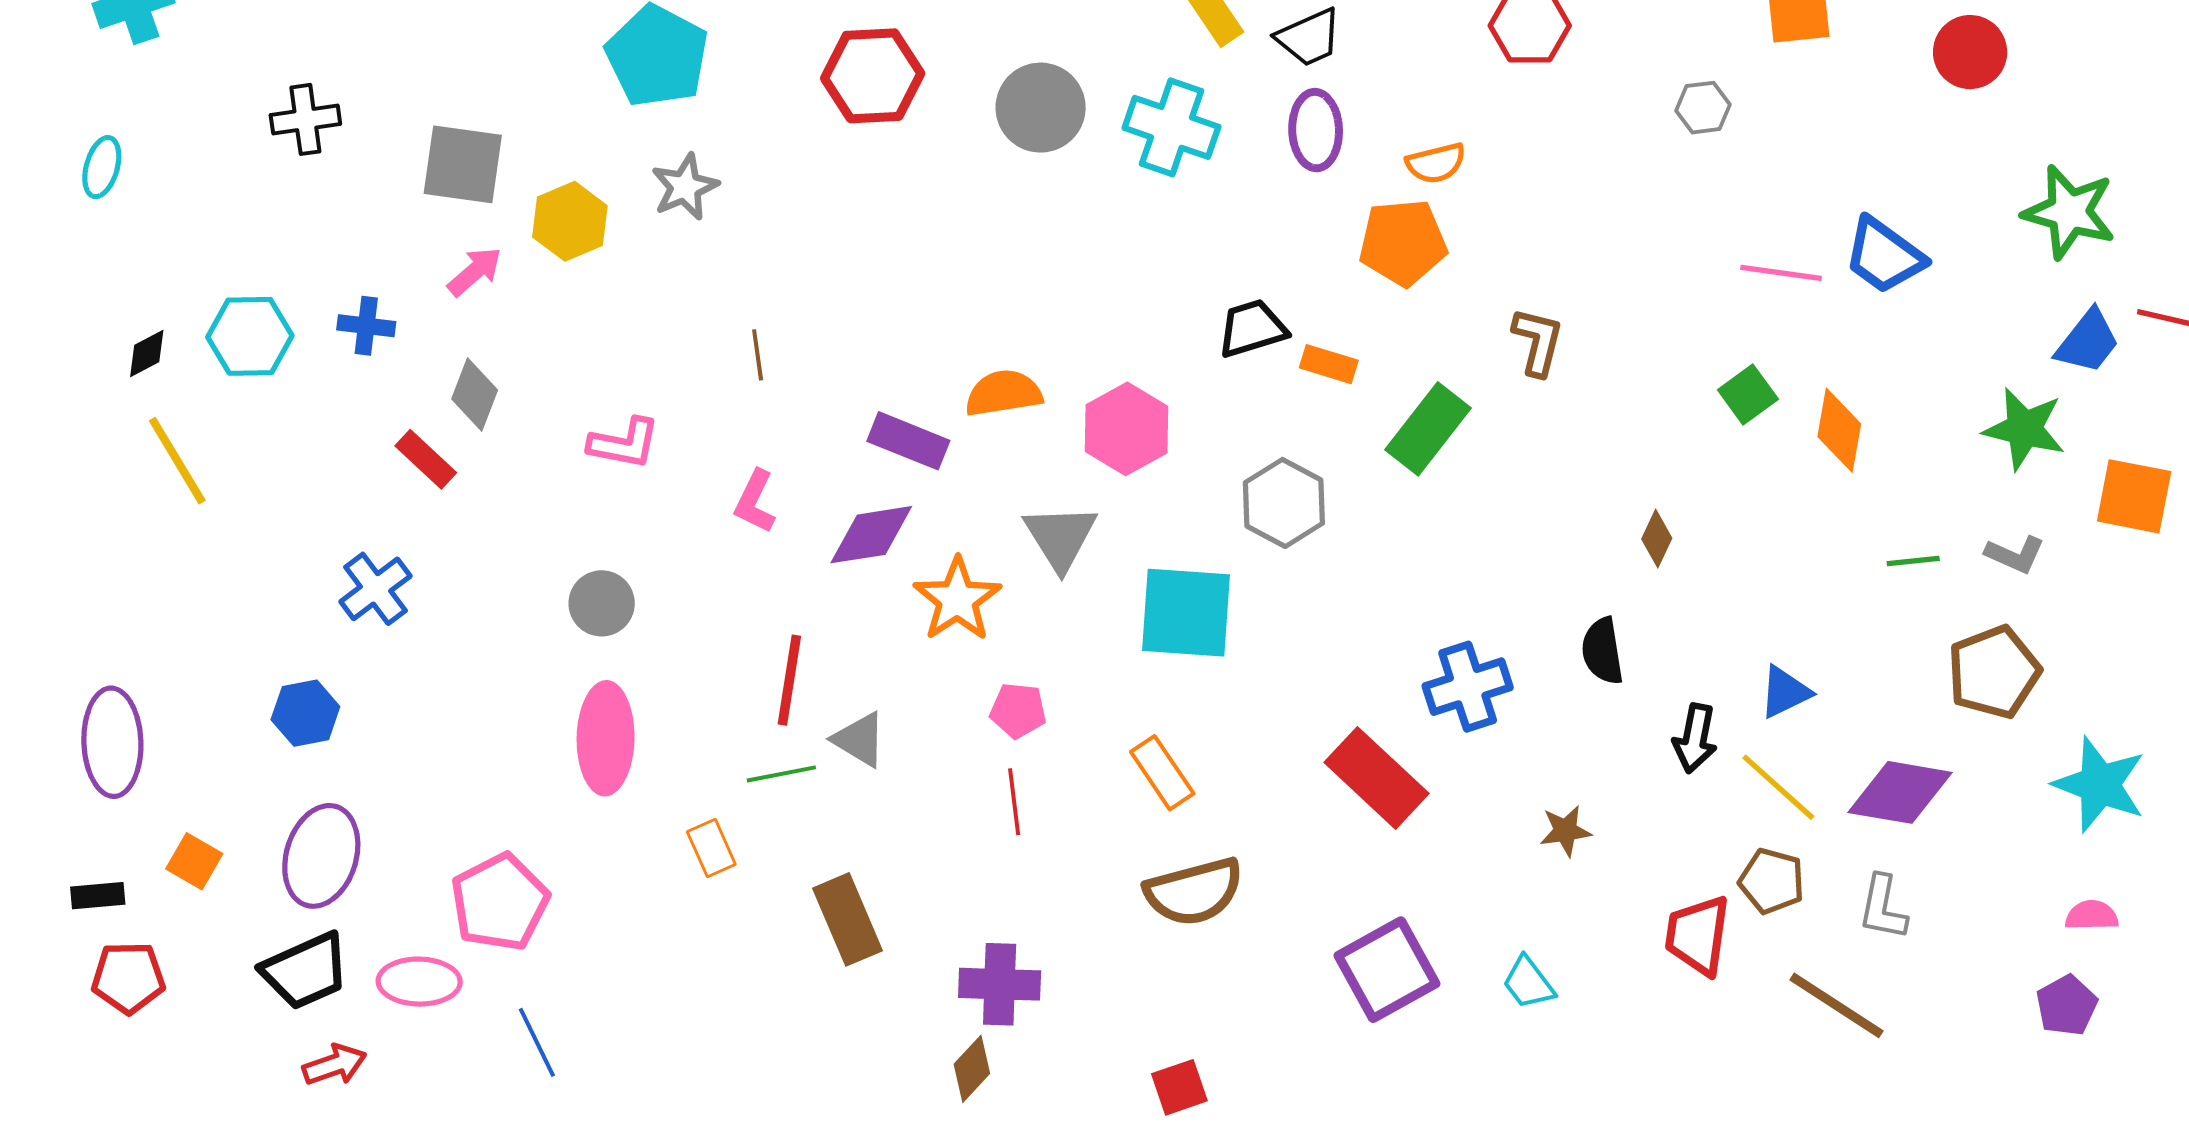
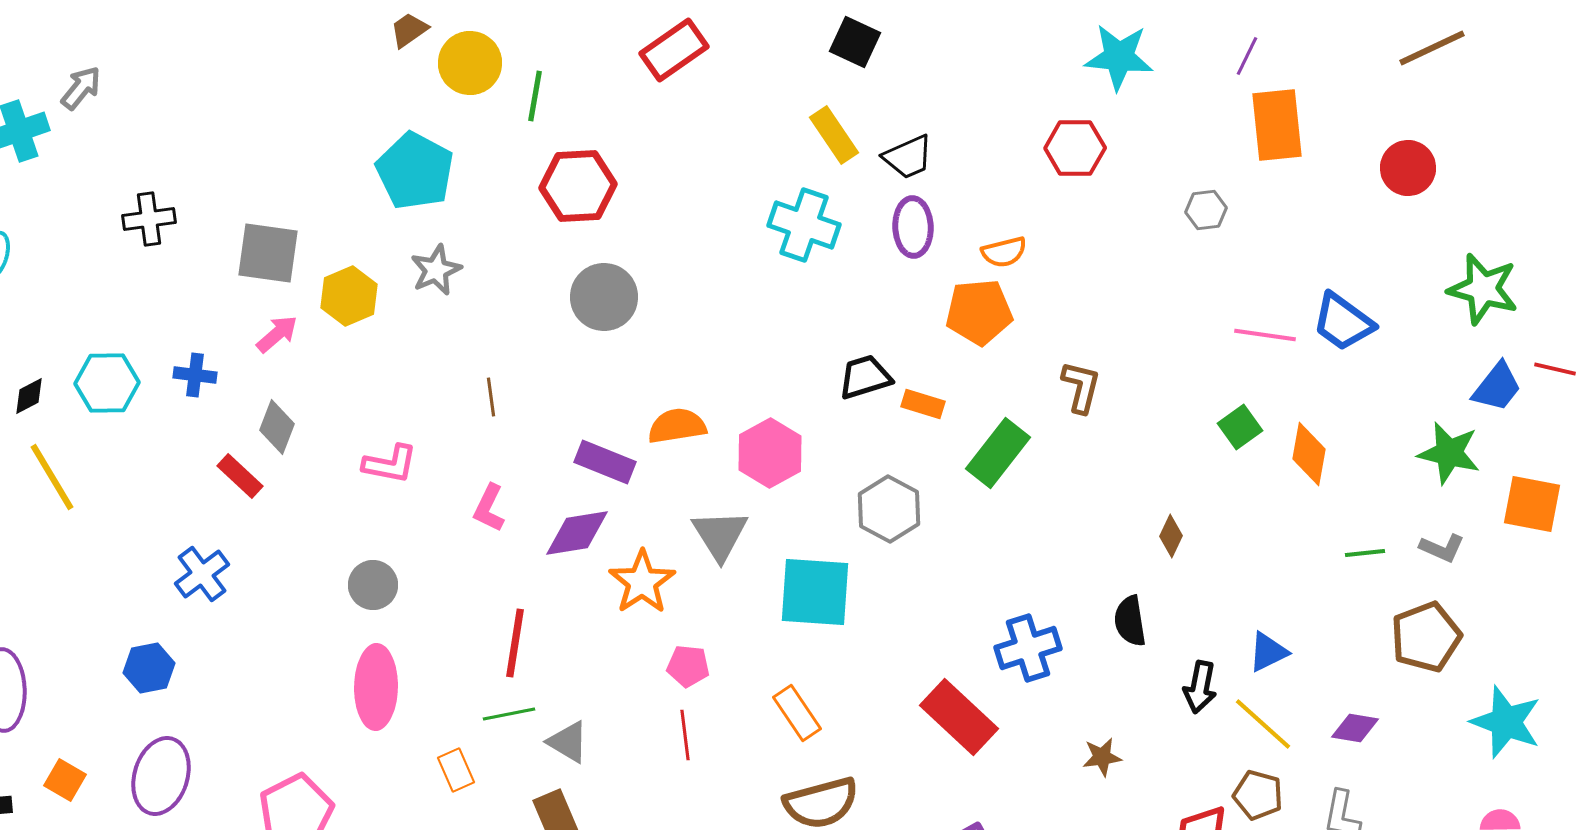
gray circle: (1041, 108) -> (604, 297), moved
gray triangle: (859, 740) -> (568, 742), moved
purple diamond: (1900, 792) -> (1355, 728), size x0.6

